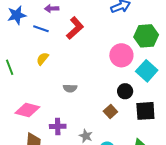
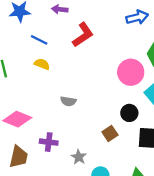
blue line: (41, 29) -> (39, 40), moved
yellow semicircle: (43, 59) -> (42, 64), turned 64

